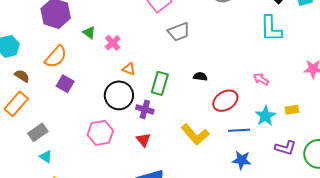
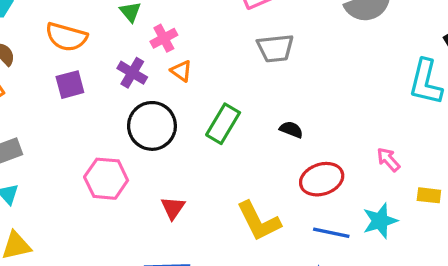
orange semicircle: (56, 57) -> (66, 37), turned 50
orange triangle: (129, 69) -> (181, 71), moved
purple square: (65, 84) -> (70, 85), turned 30
purple cross: (145, 109) -> (132, 73), moved
yellow rectangle: (292, 110) -> (429, 195), moved

